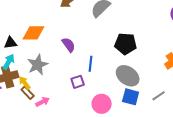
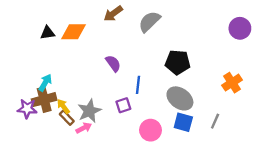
orange diamond: (34, 33) -> (74, 32), moved
black triangle: (11, 43) -> (48, 33), moved
gray star: (38, 65) -> (89, 111), moved
gray line: (159, 96) -> (215, 121), turned -32

